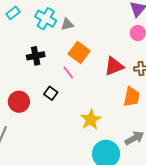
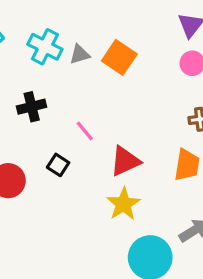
orange square: (79, 52) -> (119, 57), moved
red triangle: (114, 66) -> (125, 161), moved

